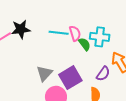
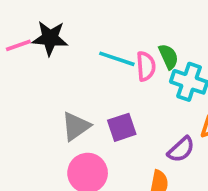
green semicircle: (85, 44) -> (169, 57), moved
purple square: (70, 78) -> (122, 127), moved, size x0.7

